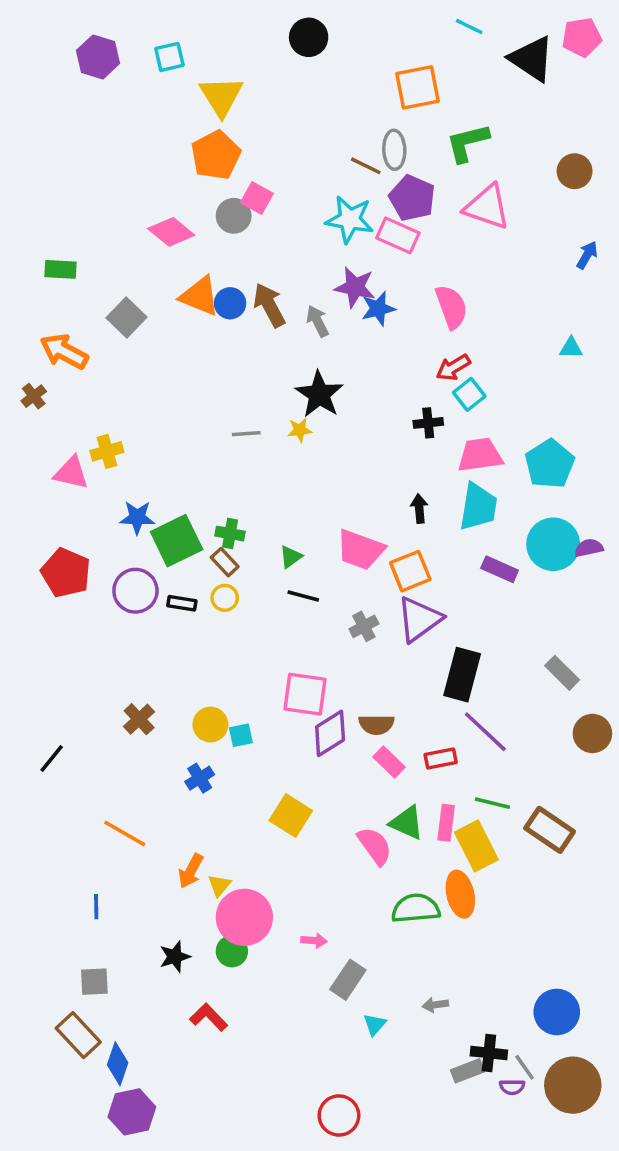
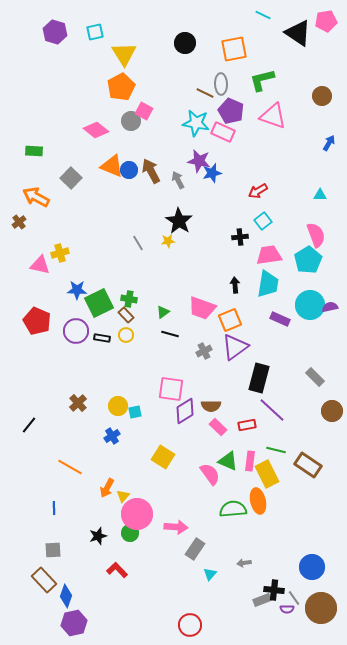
black circle: (309, 37) -> (185, 43), moved
pink semicircle: (451, 307) -> (316, 235), moved
red arrow: (453, 368) -> (258, 191), moved
gray line: (246, 434) -> (138, 243), turned 63
pink arrow: (314, 941) -> (176, 527), size x1.6

